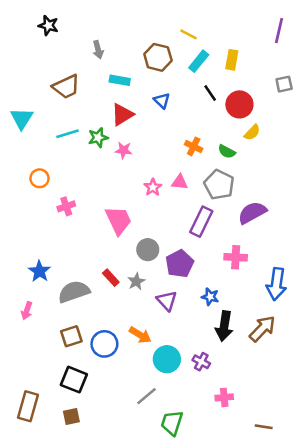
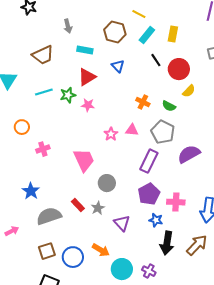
pink cross: (236, 257) -> (176, 202), moved
purple pentagon: (180, 264) -> (149, 194), moved
blue star: (39, 271) -> (31, 191), moved
pink arrow: (27, 311) -> (12, 231), turned -136

